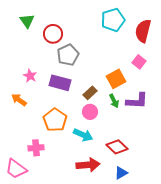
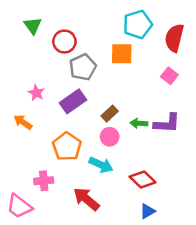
orange square: (116, 79) -> (122, 54), moved, turned 30
purple rectangle: (60, 83) -> (73, 101), turned -50
green arrow: (114, 101) -> (139, 123), turned 120
red arrow: (88, 165) -> (86, 199), moved, turned -135

